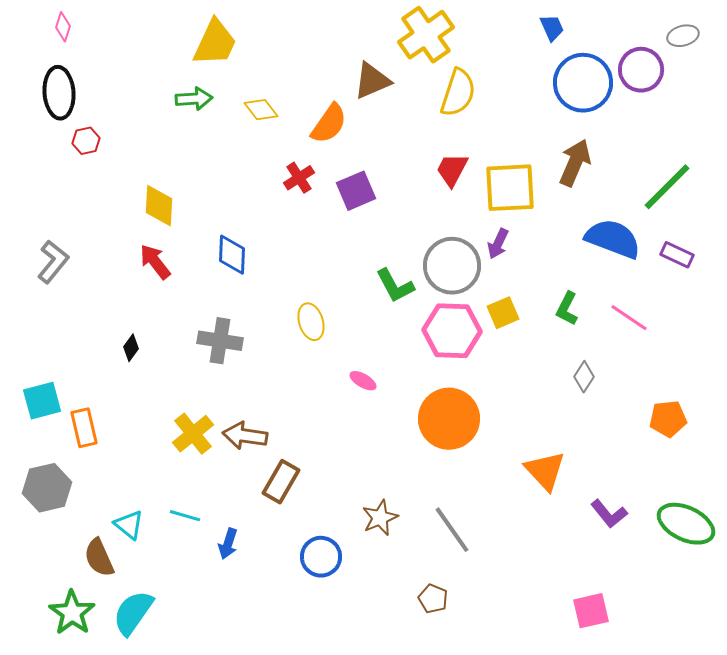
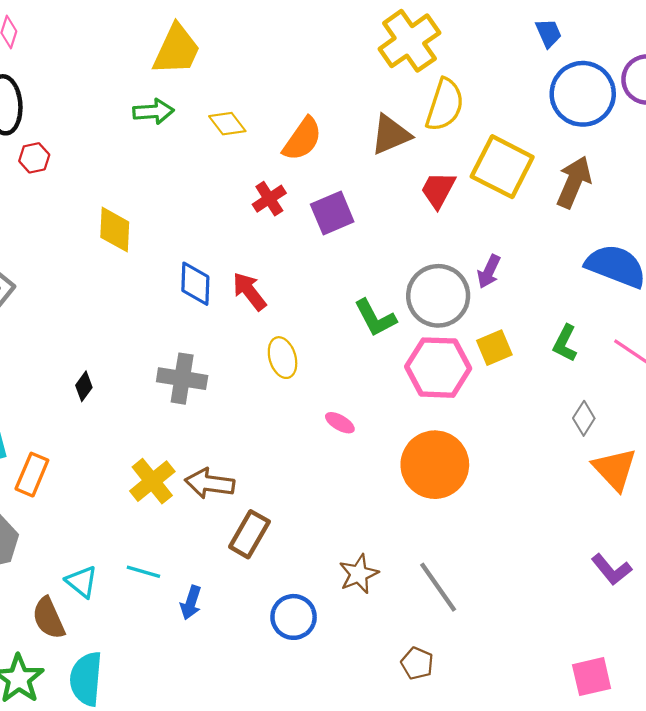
brown triangle: (372, 81) -> (391, 135), moved
yellow square: (510, 188) -> (502, 167), moved, turned 30
red arrow: (155, 262) -> (249, 291), moved
orange rectangle: (84, 428) -> (32, 475), turned 36
orange triangle: (545, 471) -> (615, 469), moved
cyan semicircle: (133, 613) -> (86, 679), turned -30

